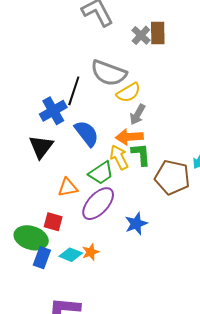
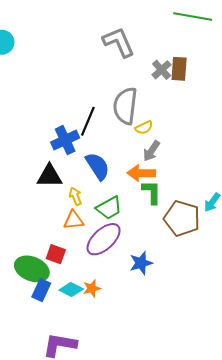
gray semicircle: (109, 73) -> (125, 106), turned 72
yellow semicircle: (128, 93) -> (144, 128), size x0.7
black triangle: (41, 147) -> (50, 176), turned 48
yellow arrow: (119, 157) -> (75, 196), moved, size x0.7

